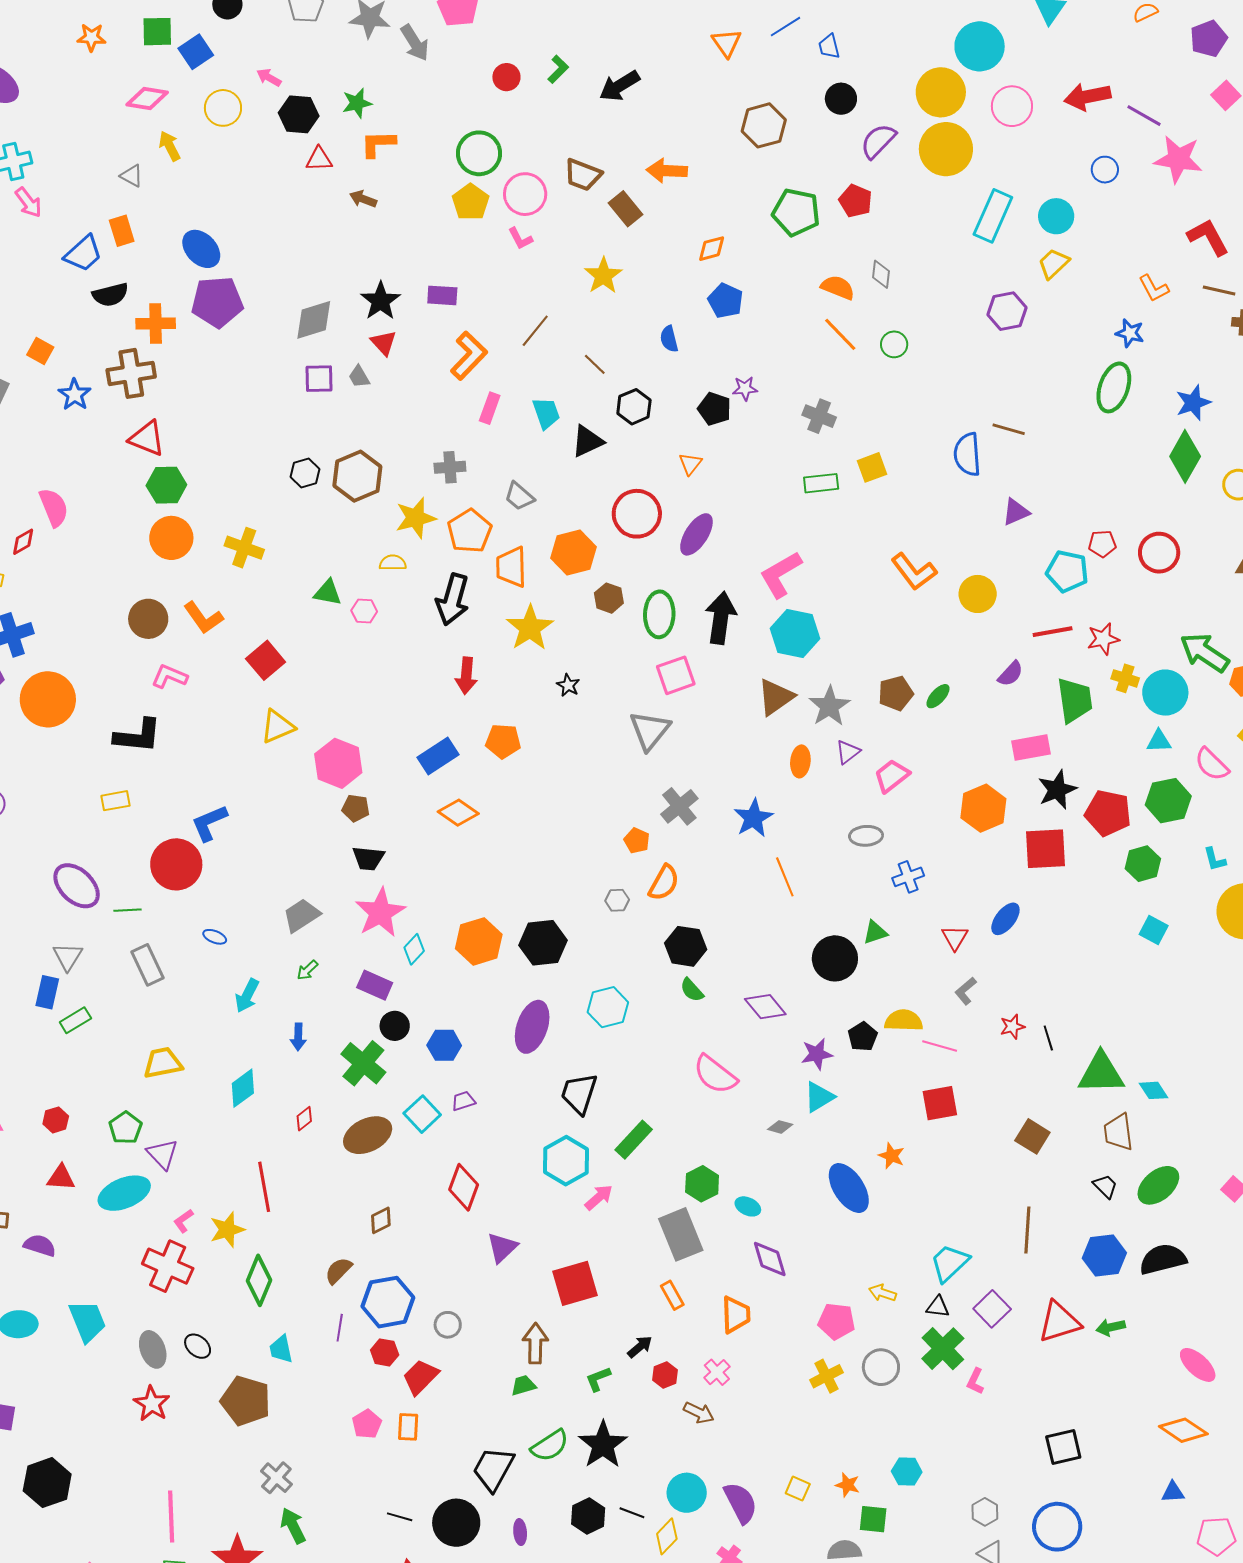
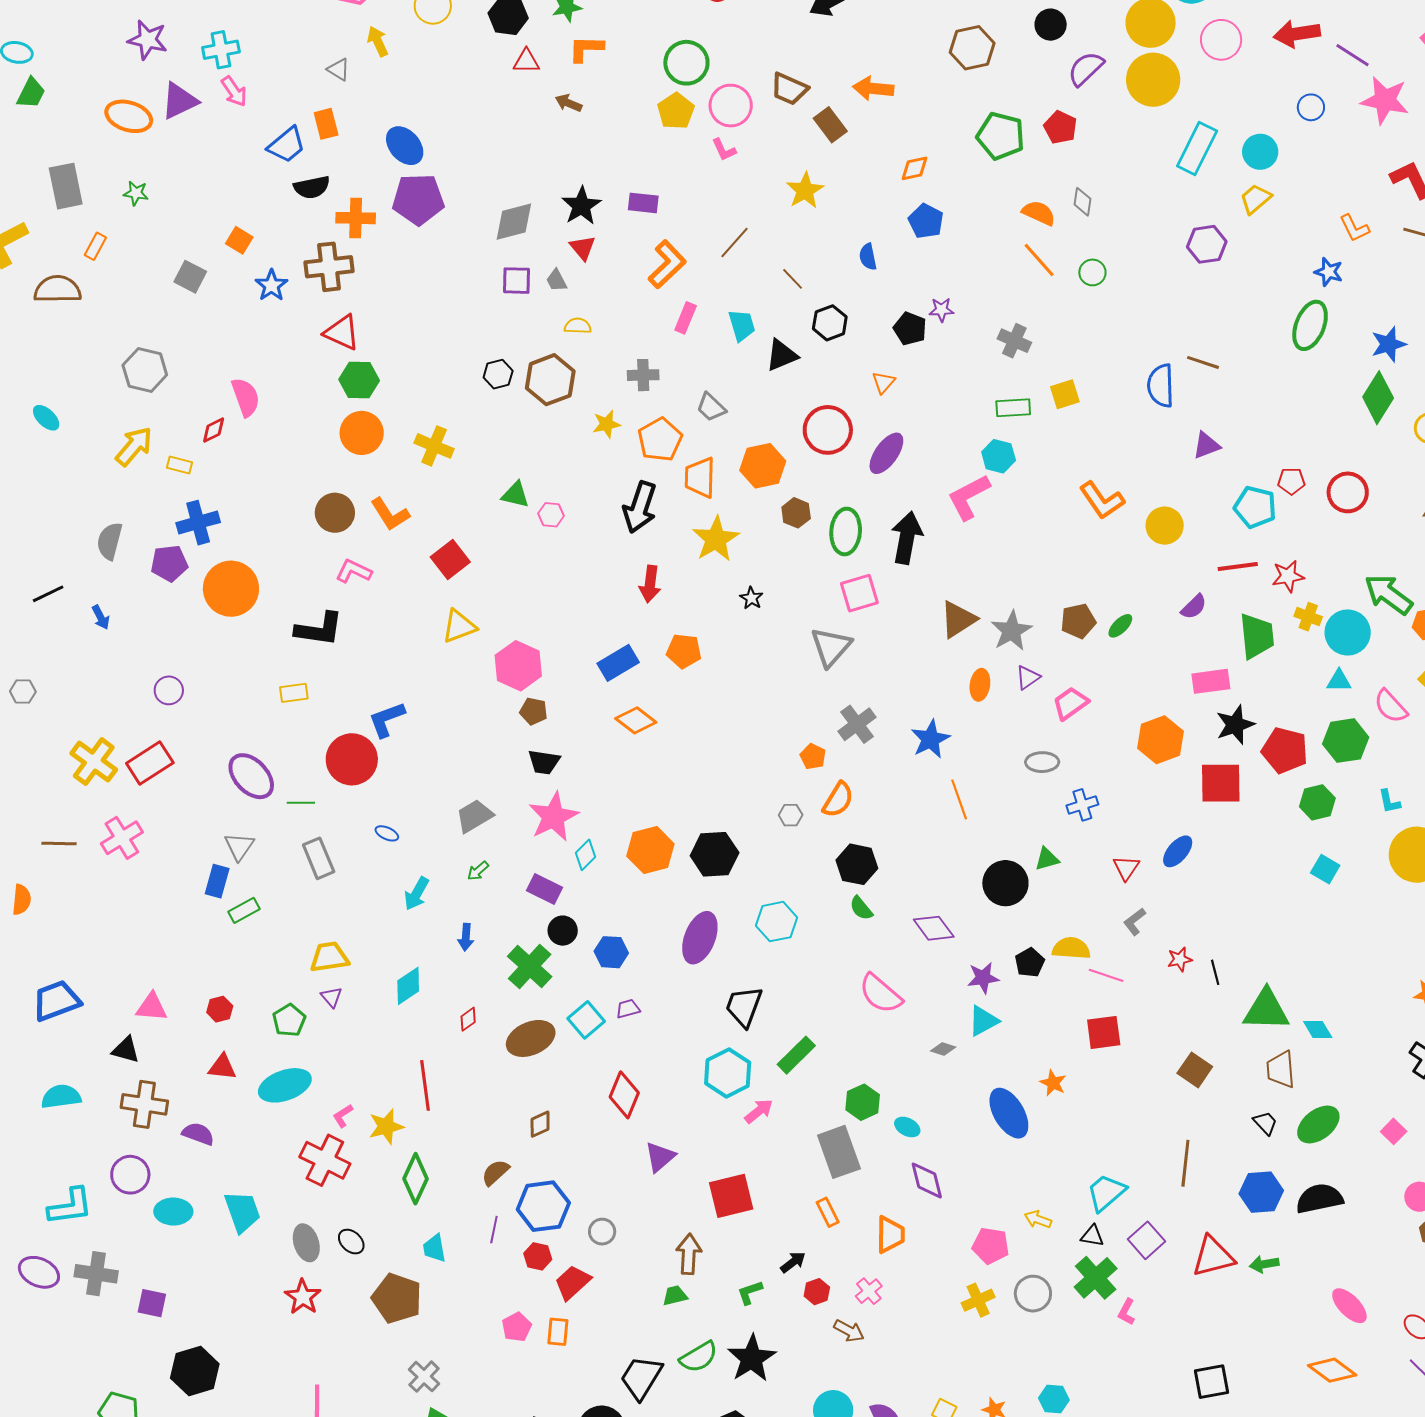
yellow star: (416, 518) -> (607, 424), size x0.7
yellow semicircle: (393, 563) -> (578, 326), moved
cyan hexagon: (795, 633) -> (999, 456), moved, size x0.7
purple triangle: (162, 1154) -> (331, 997), moved, size x0.7

